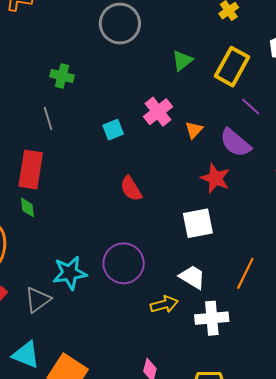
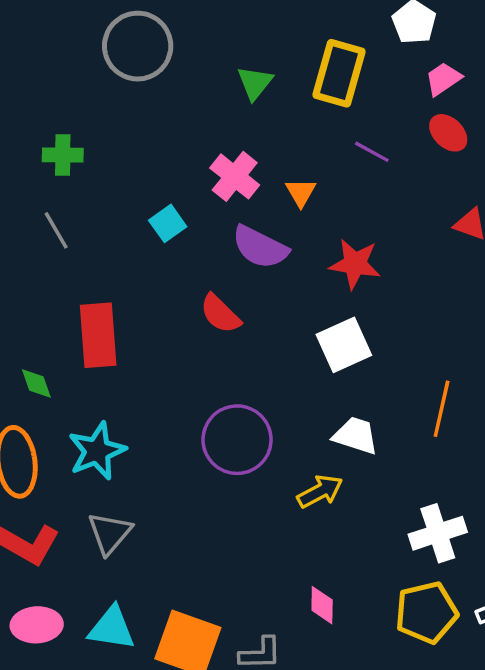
purple line: (251, 107) -> (372, 152), moved
purple semicircle: (235, 143) -> (260, 247), moved
red rectangle: (31, 170) -> (98, 335), moved
green diamond: (27, 207) -> (36, 383), moved
cyan star: (70, 273) -> (97, 451), moved
white cross: (212, 318) -> (438, 533), moved

